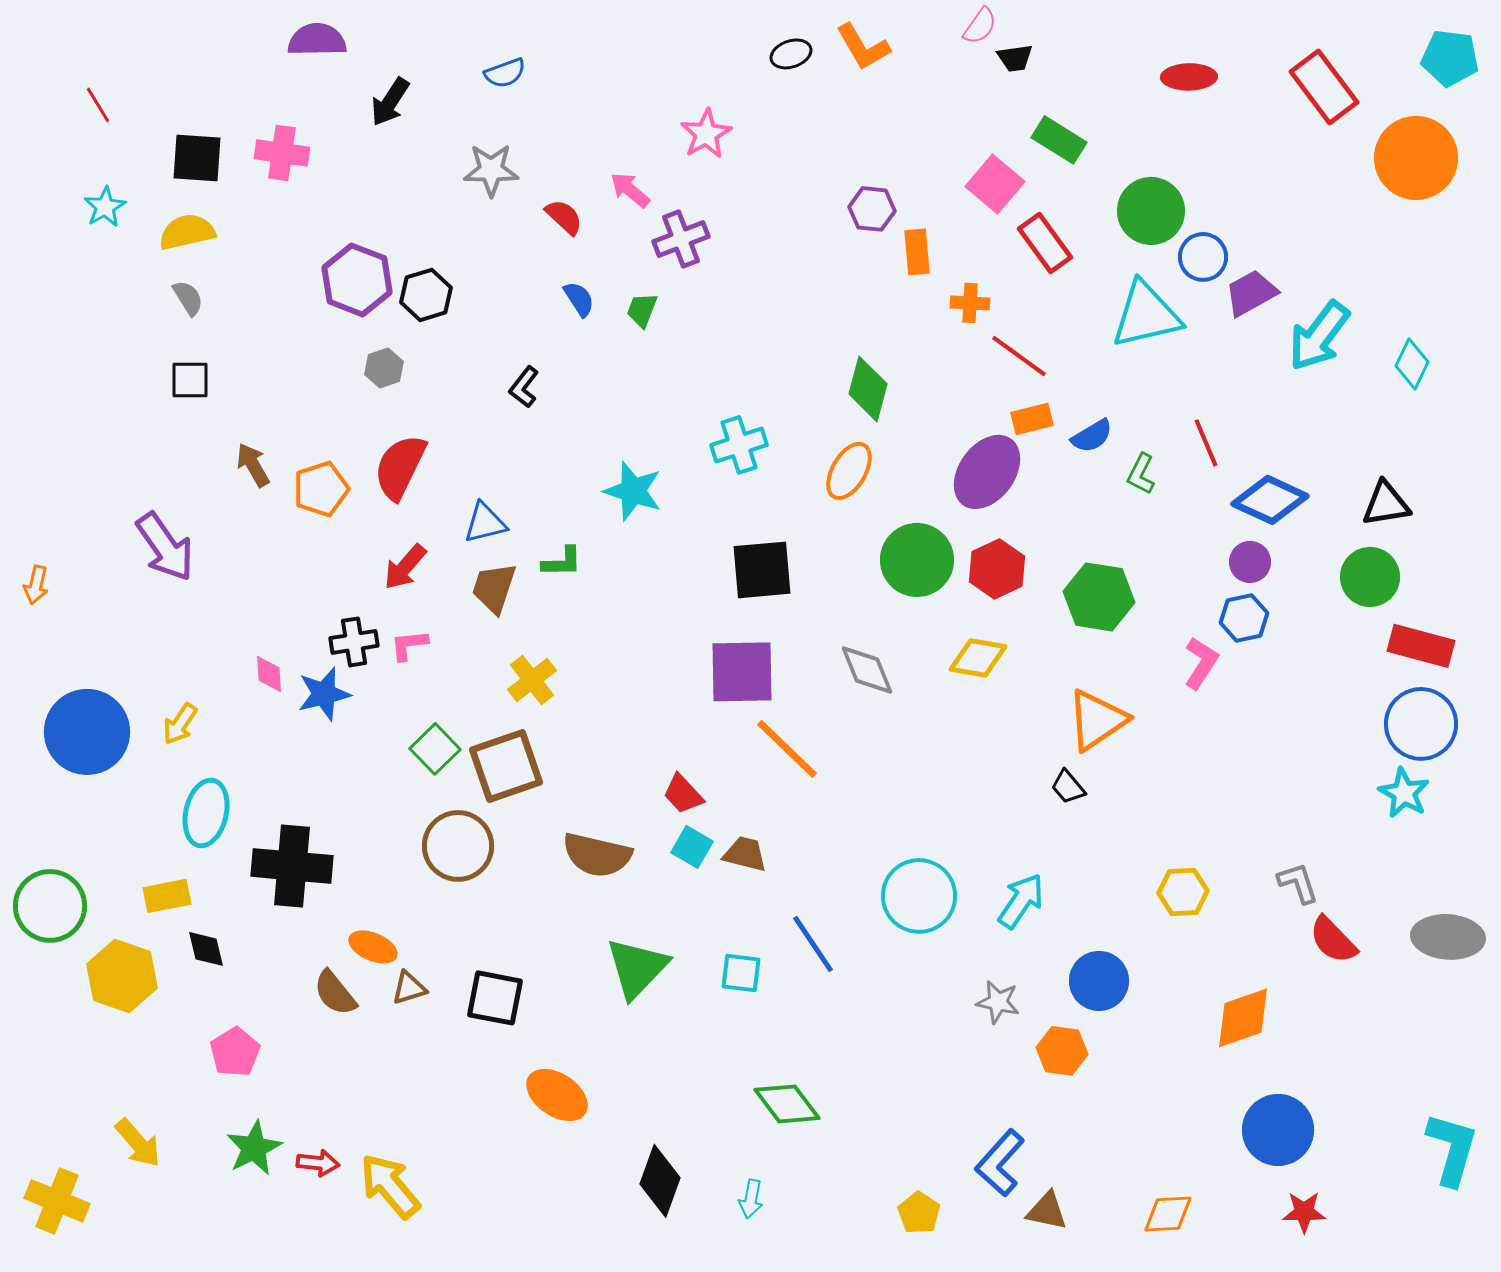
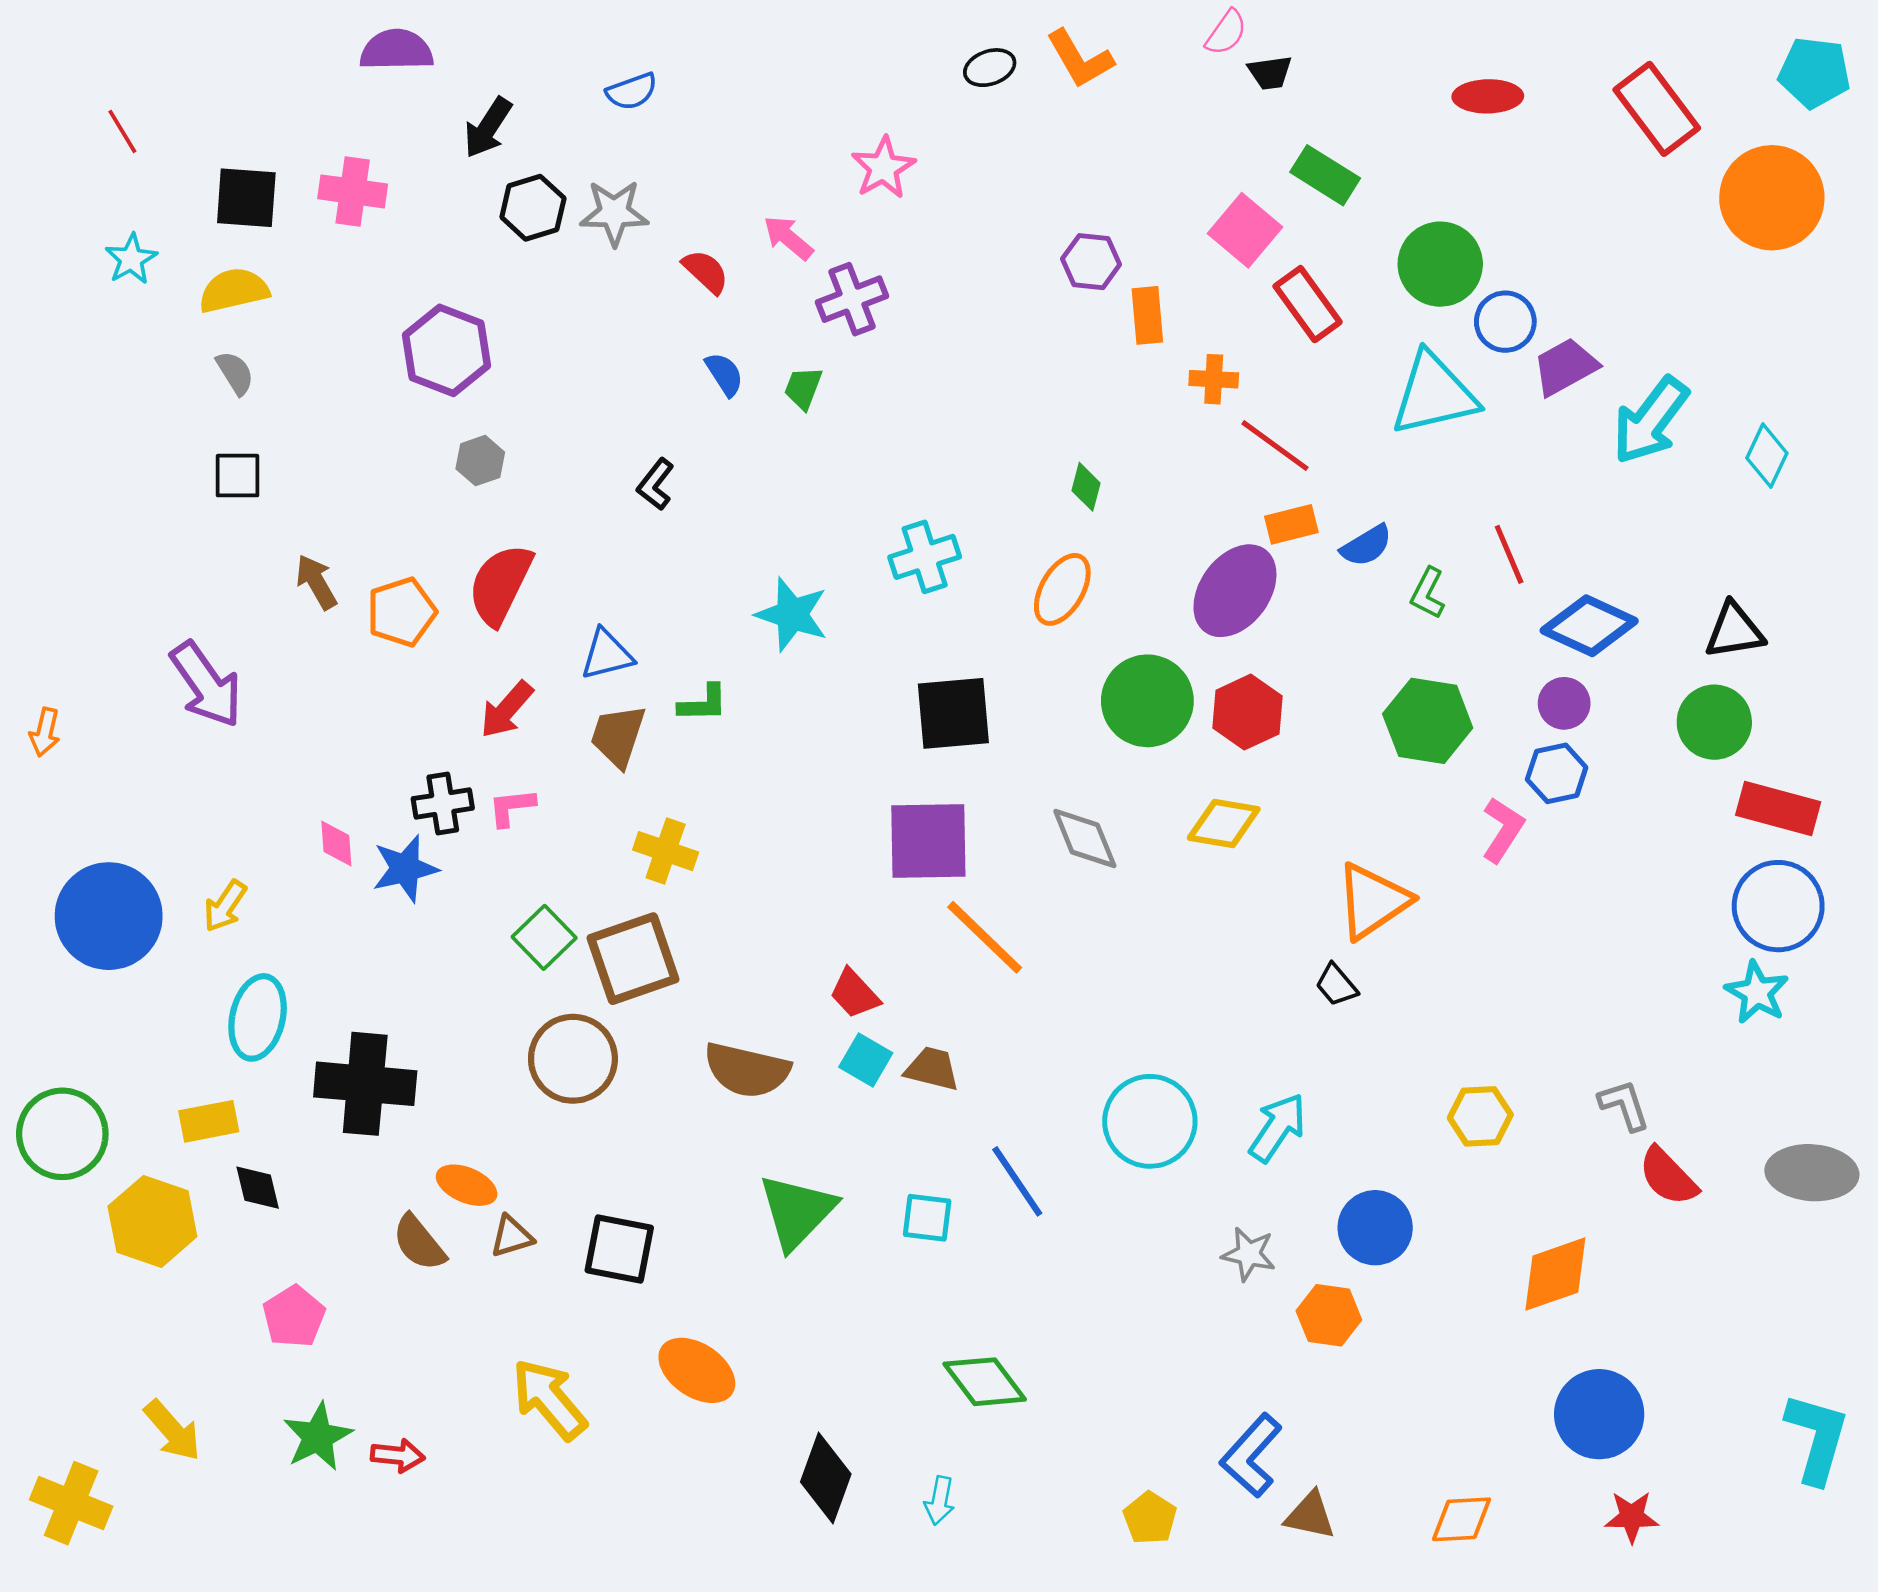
black hexagon: (426, 295) -> (533, 208), moved
green diamond: (868, 389) -> (1086, 487), size x0.6
green hexagon: (1099, 597) -> (1428, 721), moved
yellow cross: (532, 680) -> (666, 851), turned -33
yellow arrow: (390, 1186) -> (549, 1399), moved

